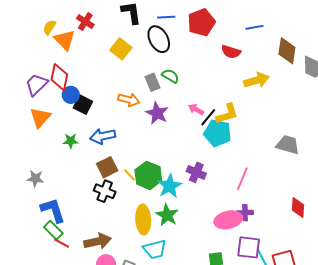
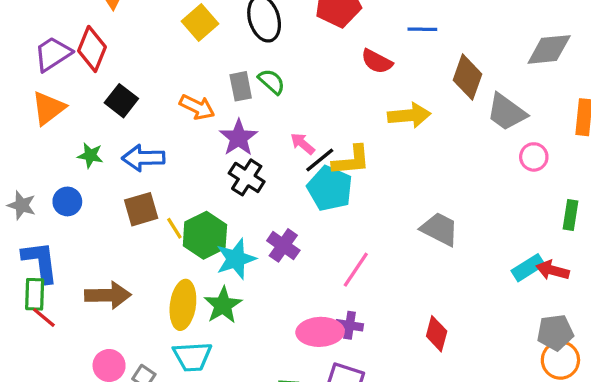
blue circle: (71, 95) -> (67, 201), moved
black cross: (105, 191) -> (247, 177), moved
green rectangle: (53, 230) -> (35, 294), turned 36
brown arrow: (98, 241) -> (108, 295), moved

